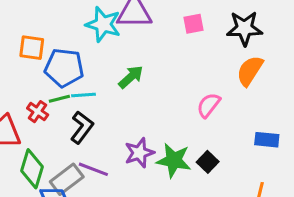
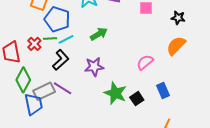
black star: (244, 28) -> (178, 18), size x0.6
cyan line: (84, 95) -> (66, 39), turned -35
blue rectangle: (267, 140) -> (163, 90), moved, turned 49
purple star: (139, 153) -> (94, 67), moved

